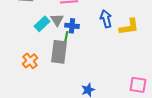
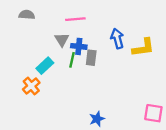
cyan rectangle: (42, 24) -> (45, 66), moved
gray rectangle: (59, 52) -> (91, 58), moved, size x0.6

